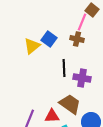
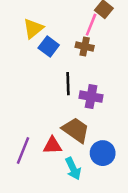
yellow triangle: (32, 46) -> (33, 29), moved

